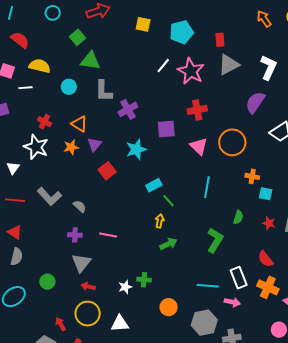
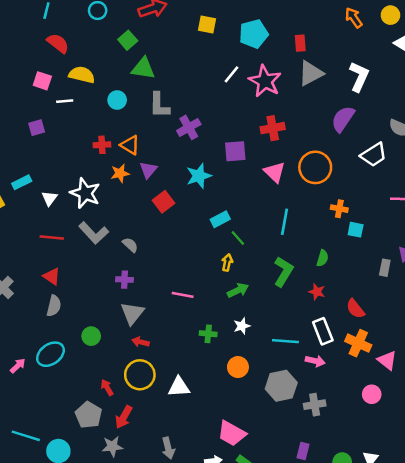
red cross: (44, 122) -> (102, 145), moved, turned -32
white star: (36, 147) -> (85, 193), moved
red star: (269, 223) -> (317, 292), moved
pink line: (108, 235) -> (183, 295), moved
green L-shape: (215, 240) -> (283, 272), moved
white star: (125, 287) -> (242, 326), moved

